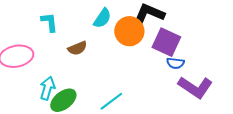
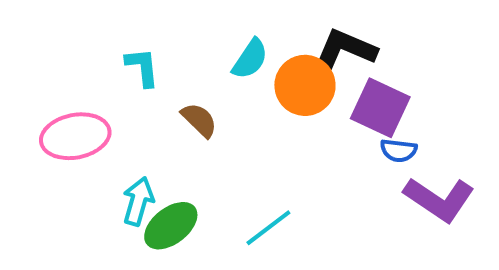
brown semicircle: (77, 48) -> (199, 120), turned -114

